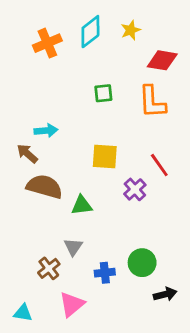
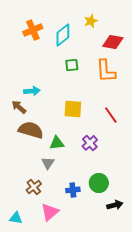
cyan diamond: (90, 32) -> (63, 35), moved
purple cross: (135, 189) -> (90, 143), moved
gray triangle: (73, 247) -> (48, 163), moved

